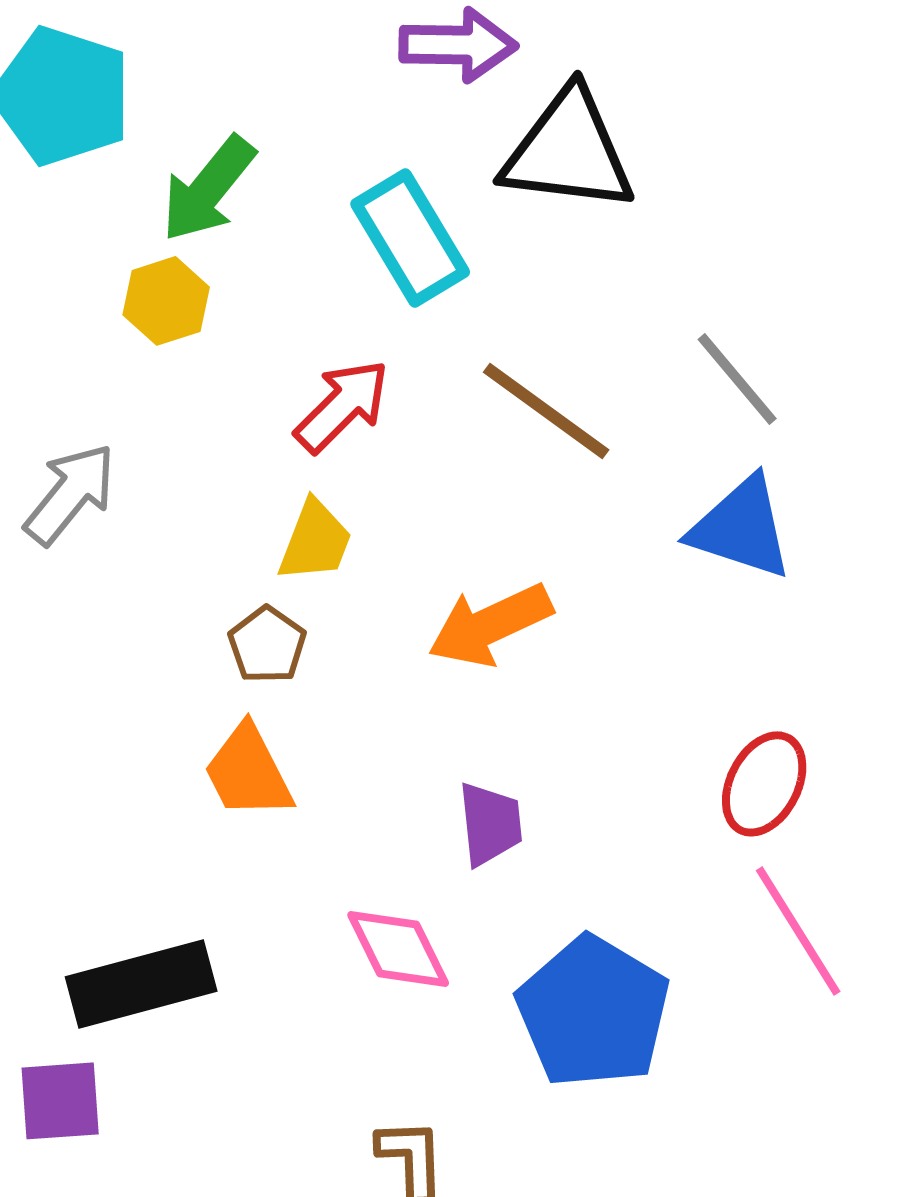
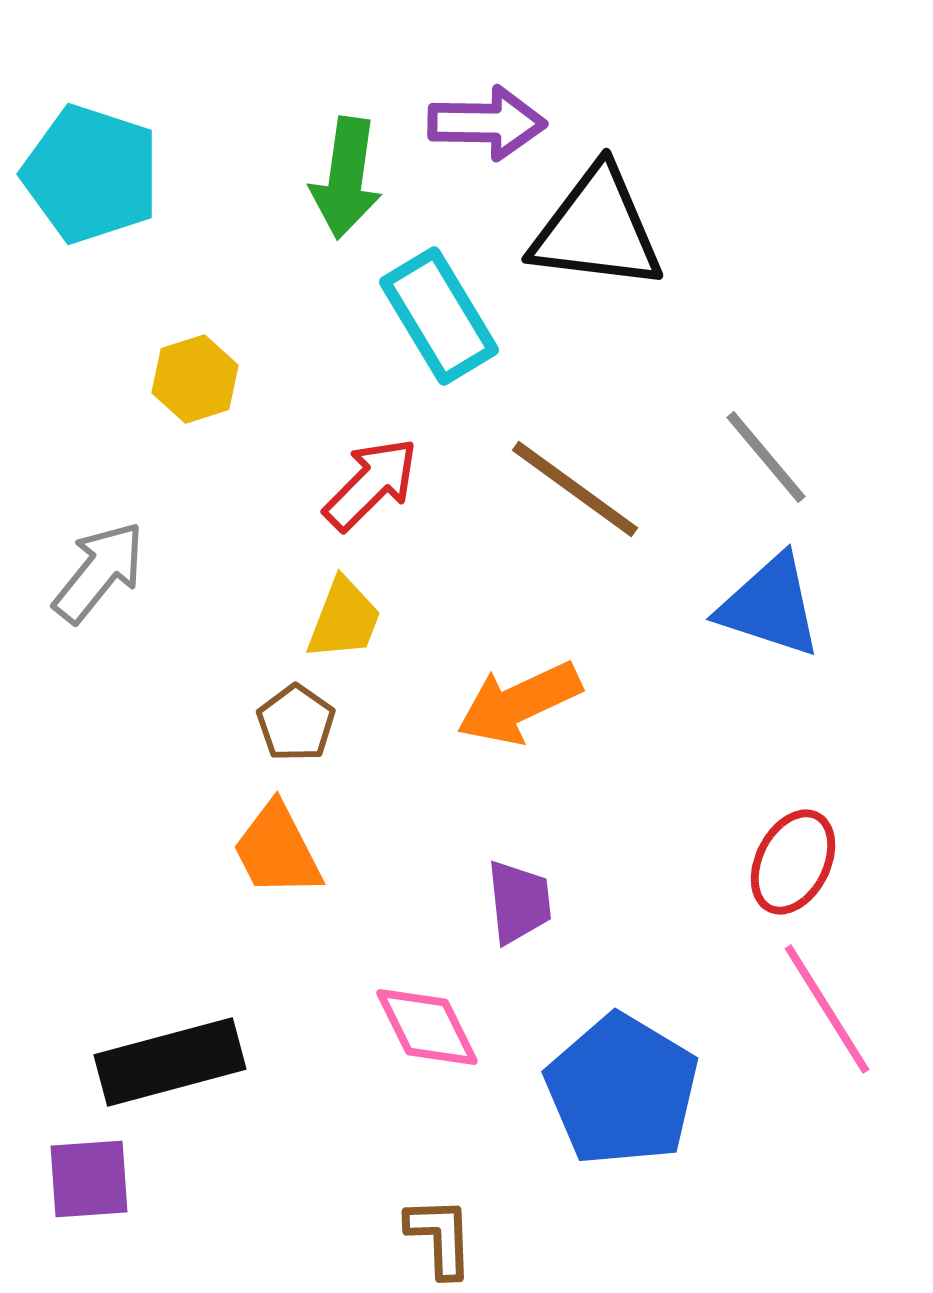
green arrow: (208, 189) -> (346, 178), moved, turned -31

